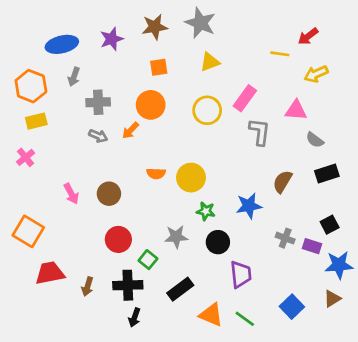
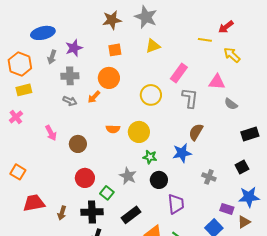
purple star: (112, 39) -> (74, 48), moved
yellow arrow: (316, 74) -> (232, 55), turned 66
yellow circle: (207, 110) -> (151, 95), moved
black rectangle: (327, 174) -> (250, 134), moved
brown semicircle: (282, 182) -> (196, 132), moved
pink arrow: (71, 194) -> (51, 133), moved
orange square: (28, 231) -> (18, 172), size x0.7
gray star: (176, 237) -> (128, 176), turned 30
purple rectangle: (312, 246) -> (227, 209), moved

